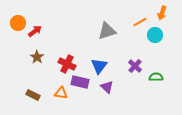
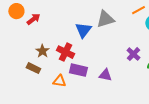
brown star: (37, 57) -> (42, 51), moved
blue triangle: (99, 66) -> (83, 30), moved
purple triangle: (107, 87) -> (105, 75), turned -32
brown rectangle: (33, 95) -> (33, 68), moved

